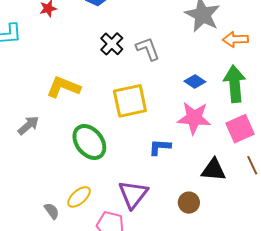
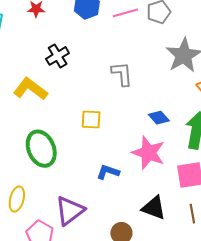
black cross: (112, 44) -> (58, 56), moved
yellow square: (130, 101) -> (91, 119), size x0.6
yellow ellipse: (79, 197) -> (17, 199), turned -50

